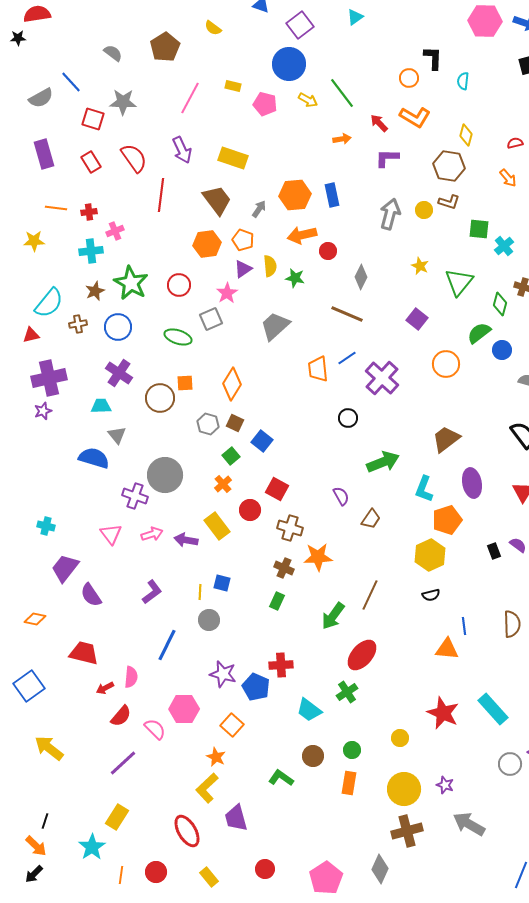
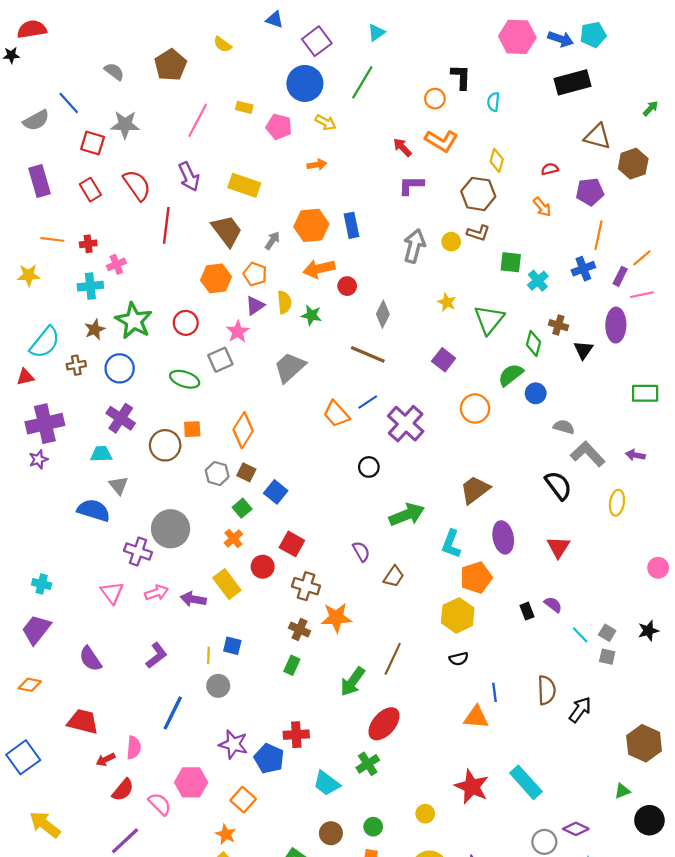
green line: (342, 93) -> (362, 82), moved, turned 68
orange arrow: (342, 139) -> (317, 165), moved
orange trapezoid: (318, 369) -> (336, 414), turned -36
purple trapezoid: (65, 568) -> (36, 630), moved

